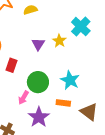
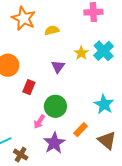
yellow star: (59, 41) -> (81, 53), moved
cyan star: (70, 80) -> (104, 104), moved
orange rectangle: (63, 103) -> (81, 130), turned -56

